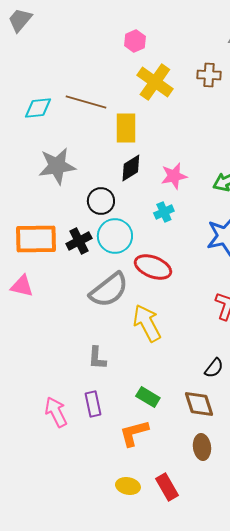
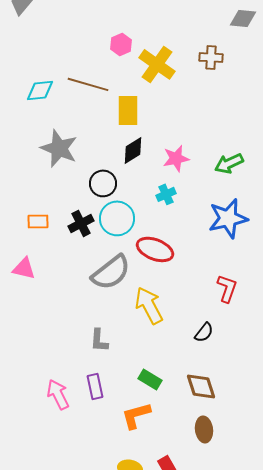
pink hexagon: (135, 41) -> (121, 44), moved
gray star: (57, 166) -> (59, 148), turned 30
orange rectangle: (36, 239) -> (38, 221), size x0.5
black semicircle: (214, 368) -> (204, 332), moved

